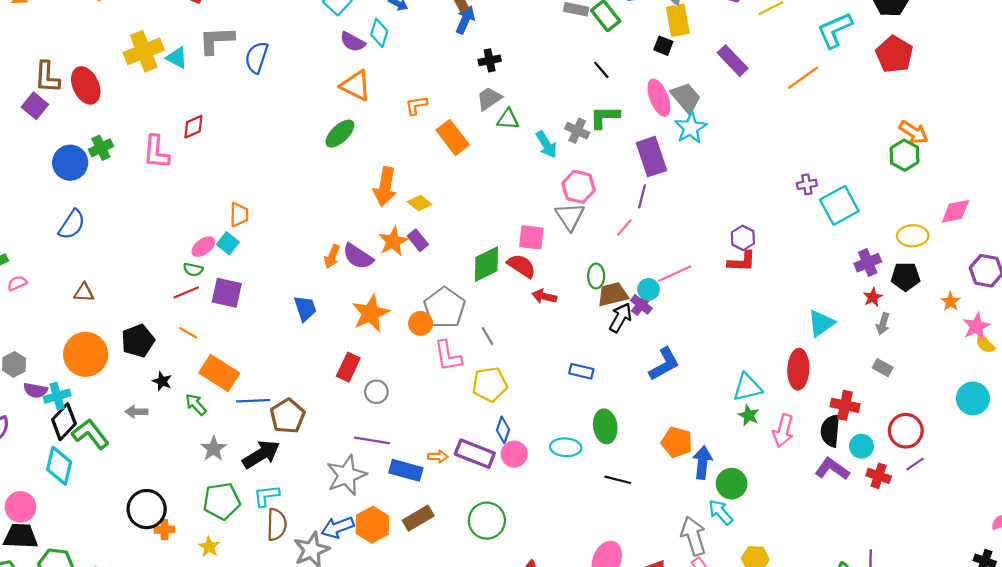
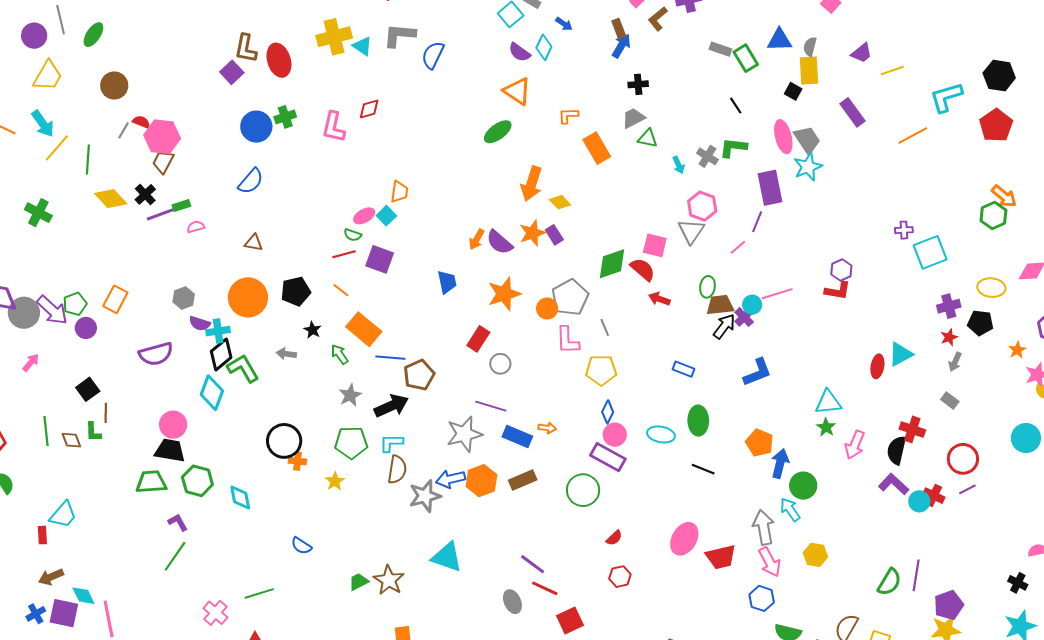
cyan arrow: (546, 144) -> (679, 165), size x0.7
red ellipse: (798, 369) -> (877, 366), moved, size x0.7
cyan circle: (861, 446) -> (919, 501), moved
purple rectangle: (475, 454) -> (608, 457), moved

